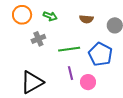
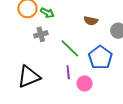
green arrow: (50, 16) -> (47, 13), moved
green line: (69, 49) -> (70, 48), turned 45

